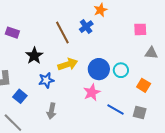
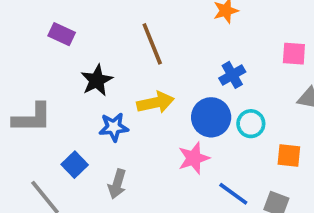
blue cross: (86, 27) -> (232, 75), moved
orange square: (144, 85) -> (289, 155), turned -32
blue square: (20, 96) -> (75, 165), moved

